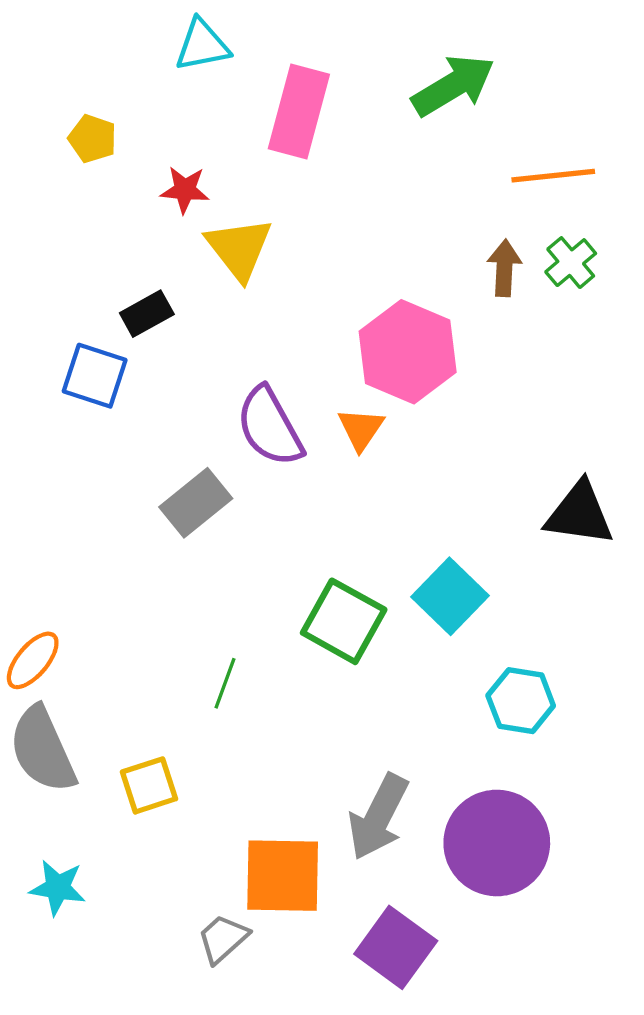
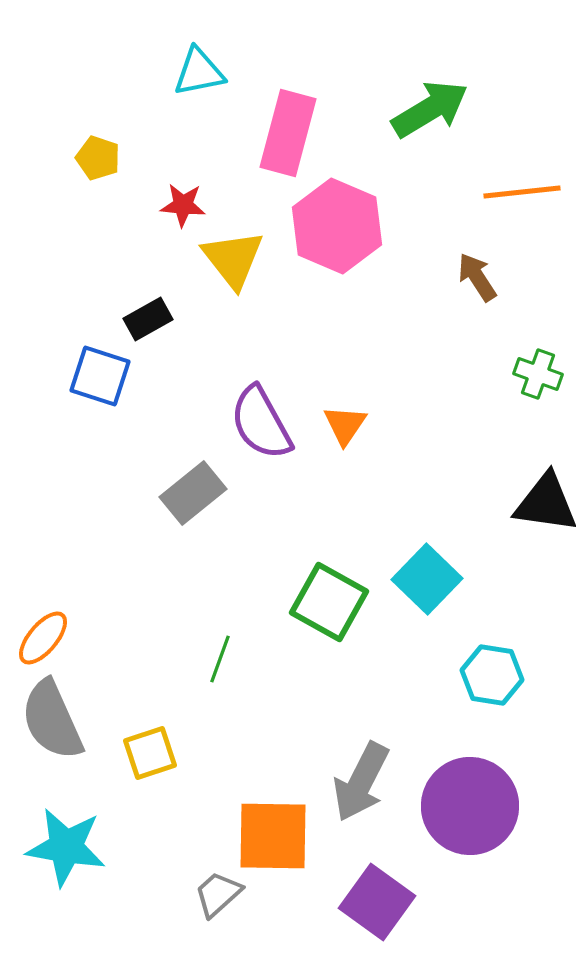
green cross: (571, 263) -> (538, 374), moved, turned -30
brown arrow: (504, 268) -> (477, 277), turned -36
pink hexagon: (408, 352) -> (337, 226), moved
cyan star: (58, 888) -> (66, 847), size x1.5

